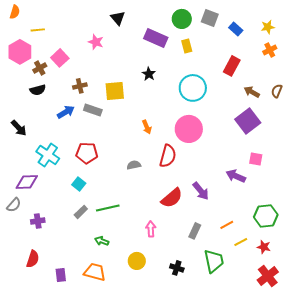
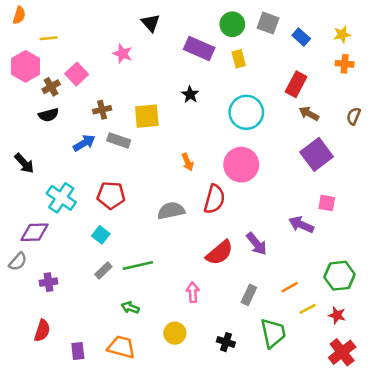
orange cross: (270, 50) -> (345, 64), turned 32
brown arrow: (252, 92) -> (309, 114), moved
gray semicircle: (134, 165) -> (171, 211), size x1.5

